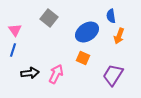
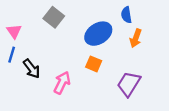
black arrow: (30, 73) -> (32, 69), moved, turned 60

